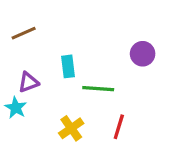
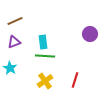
purple triangle: (28, 82) -> (14, 42), moved
green line: (98, 89) -> (45, 56), moved

